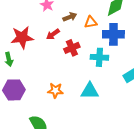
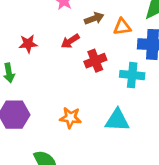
red star: (22, 37) -> (28, 44), size x0.6

